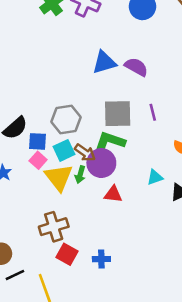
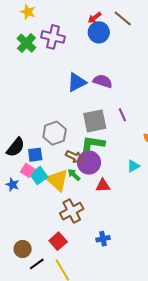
cyan square: (64, 150) -> (39, 175), moved
pink square: (38, 160) -> (27, 170), moved
green arrow: (80, 175) -> (74, 175), turned 128
brown cross: (54, 227) -> (72, 211), moved
red square: (67, 254) -> (58, 241), moved, turned 30

